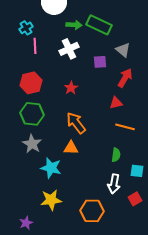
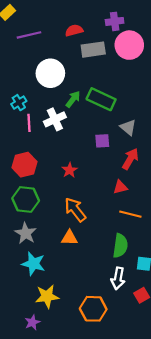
green arrow: (74, 25) -> (73, 99), turned -56
white cross: (69, 49) -> (55, 119), moved
green semicircle: (116, 155) -> (120, 246), size x1.5
cyan star: (51, 168) -> (33, 264), moved
purple star: (26, 223) -> (32, 322), moved

